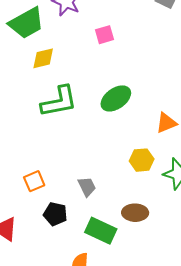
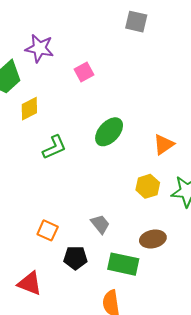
green L-shape: (59, 102) -> (54, 147), size x0.7
orange square: (34, 181) -> (48, 230), turned -30

